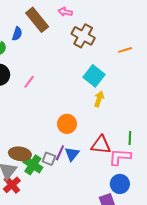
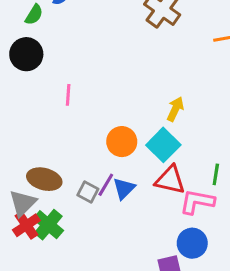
cyan square: (94, 76) -> (163, 145), moved
pink line: (29, 82) -> (68, 95), moved, turned -40
green cross: (33, 165) -> (48, 225), moved

